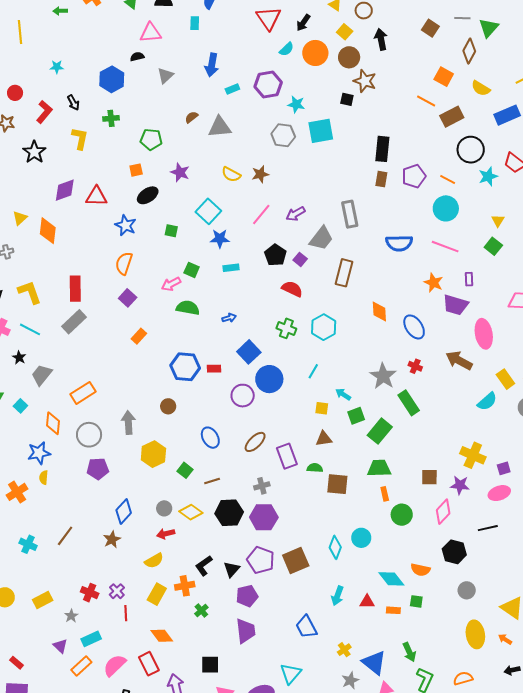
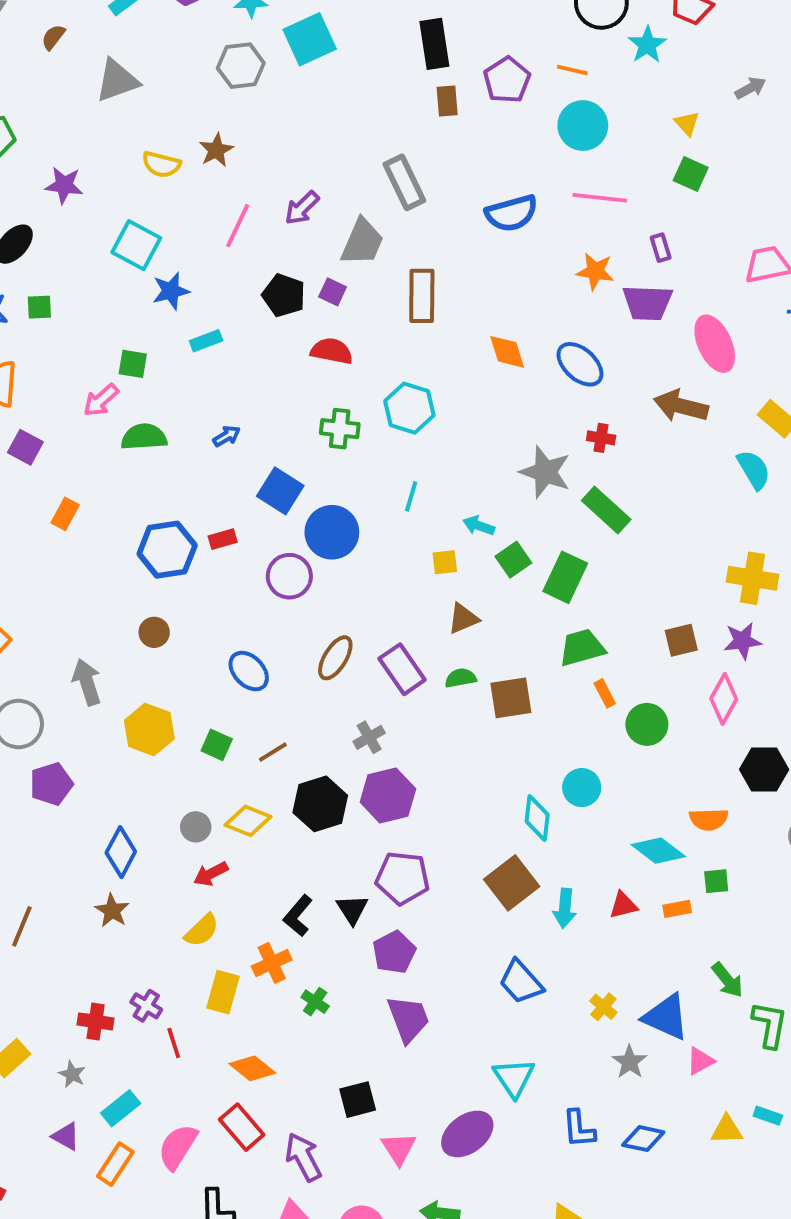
brown semicircle: (191, 117) -> (53, 37), moved
green square: (171, 231) -> (39, 307), moved
cyan semicircle: (487, 401) -> (754, 470), turned -65
brown square: (296, 561) -> (512, 883), moved

